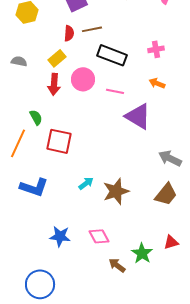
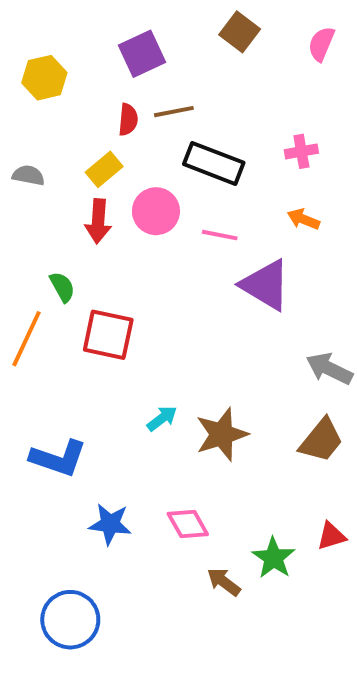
blue L-shape: (34, 187) -> (58, 458), moved

